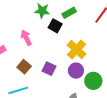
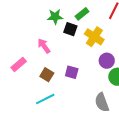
yellow cross: (77, 49) -> (94, 37), moved
purple circle: (76, 71) -> (107, 61), moved

